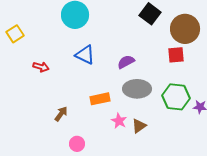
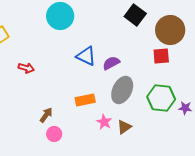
blue triangle: (85, 55) -> (86, 56), moved
gray ellipse: (137, 89) -> (122, 90), turned -64
pink circle: (77, 144) -> (54, 134), moved

